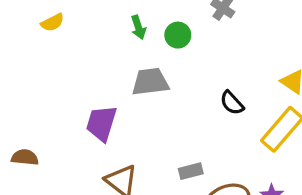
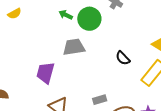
green arrow: (138, 27) -> (66, 15), turned 136
green circle: (178, 35) -> (89, 19), size x1.5

